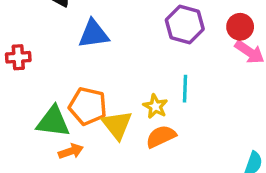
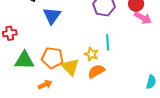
blue triangle: (94, 34) -> (52, 16), turned -42
green triangle: (53, 122) -> (24, 60), moved

